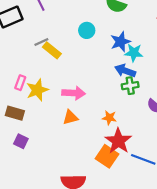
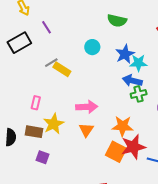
yellow star: (37, 90) -> (54, 124), moved
orange triangle: (70, 117) -> (86, 130), turned -35
orange star: (109, 118) -> (123, 126), size x1.5
red star: (118, 141) -> (133, 147), turned 30
orange square: (107, 156) -> (116, 152), moved

